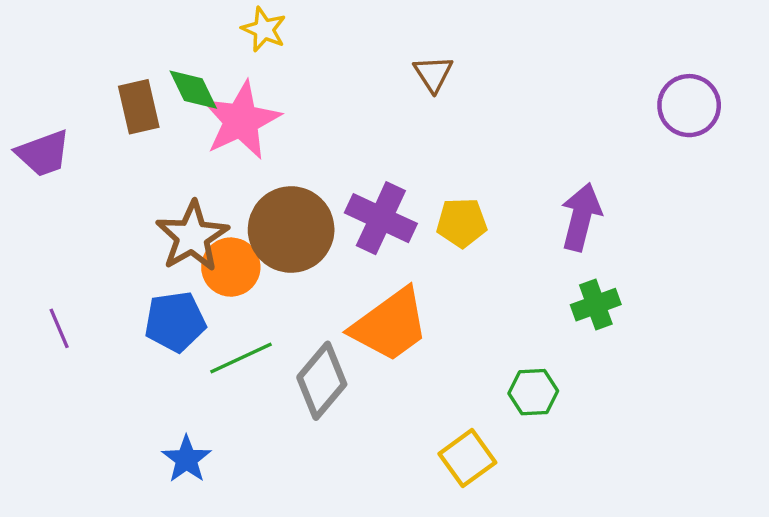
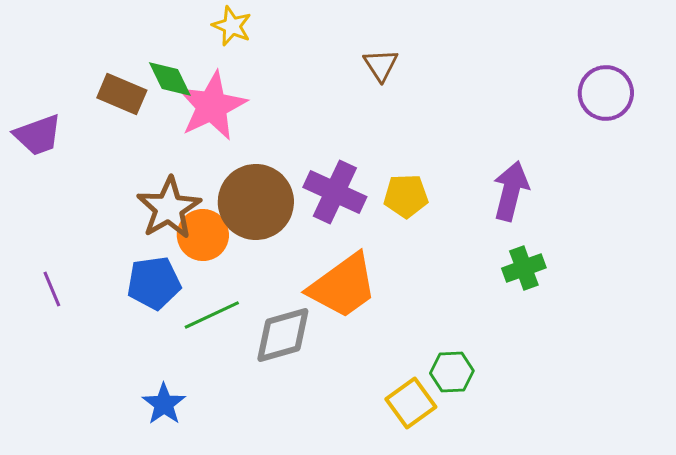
brown rectangle: (139, 107) -> (122, 94), turned -54
gray diamond: (322, 381) -> (283, 335), turned 34
green hexagon: (533, 392) -> (452, 372), moved

